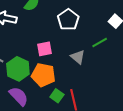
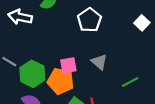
green line: (100, 43) -> (130, 82), moved
pink square: (45, 49) -> (68, 65), moved

